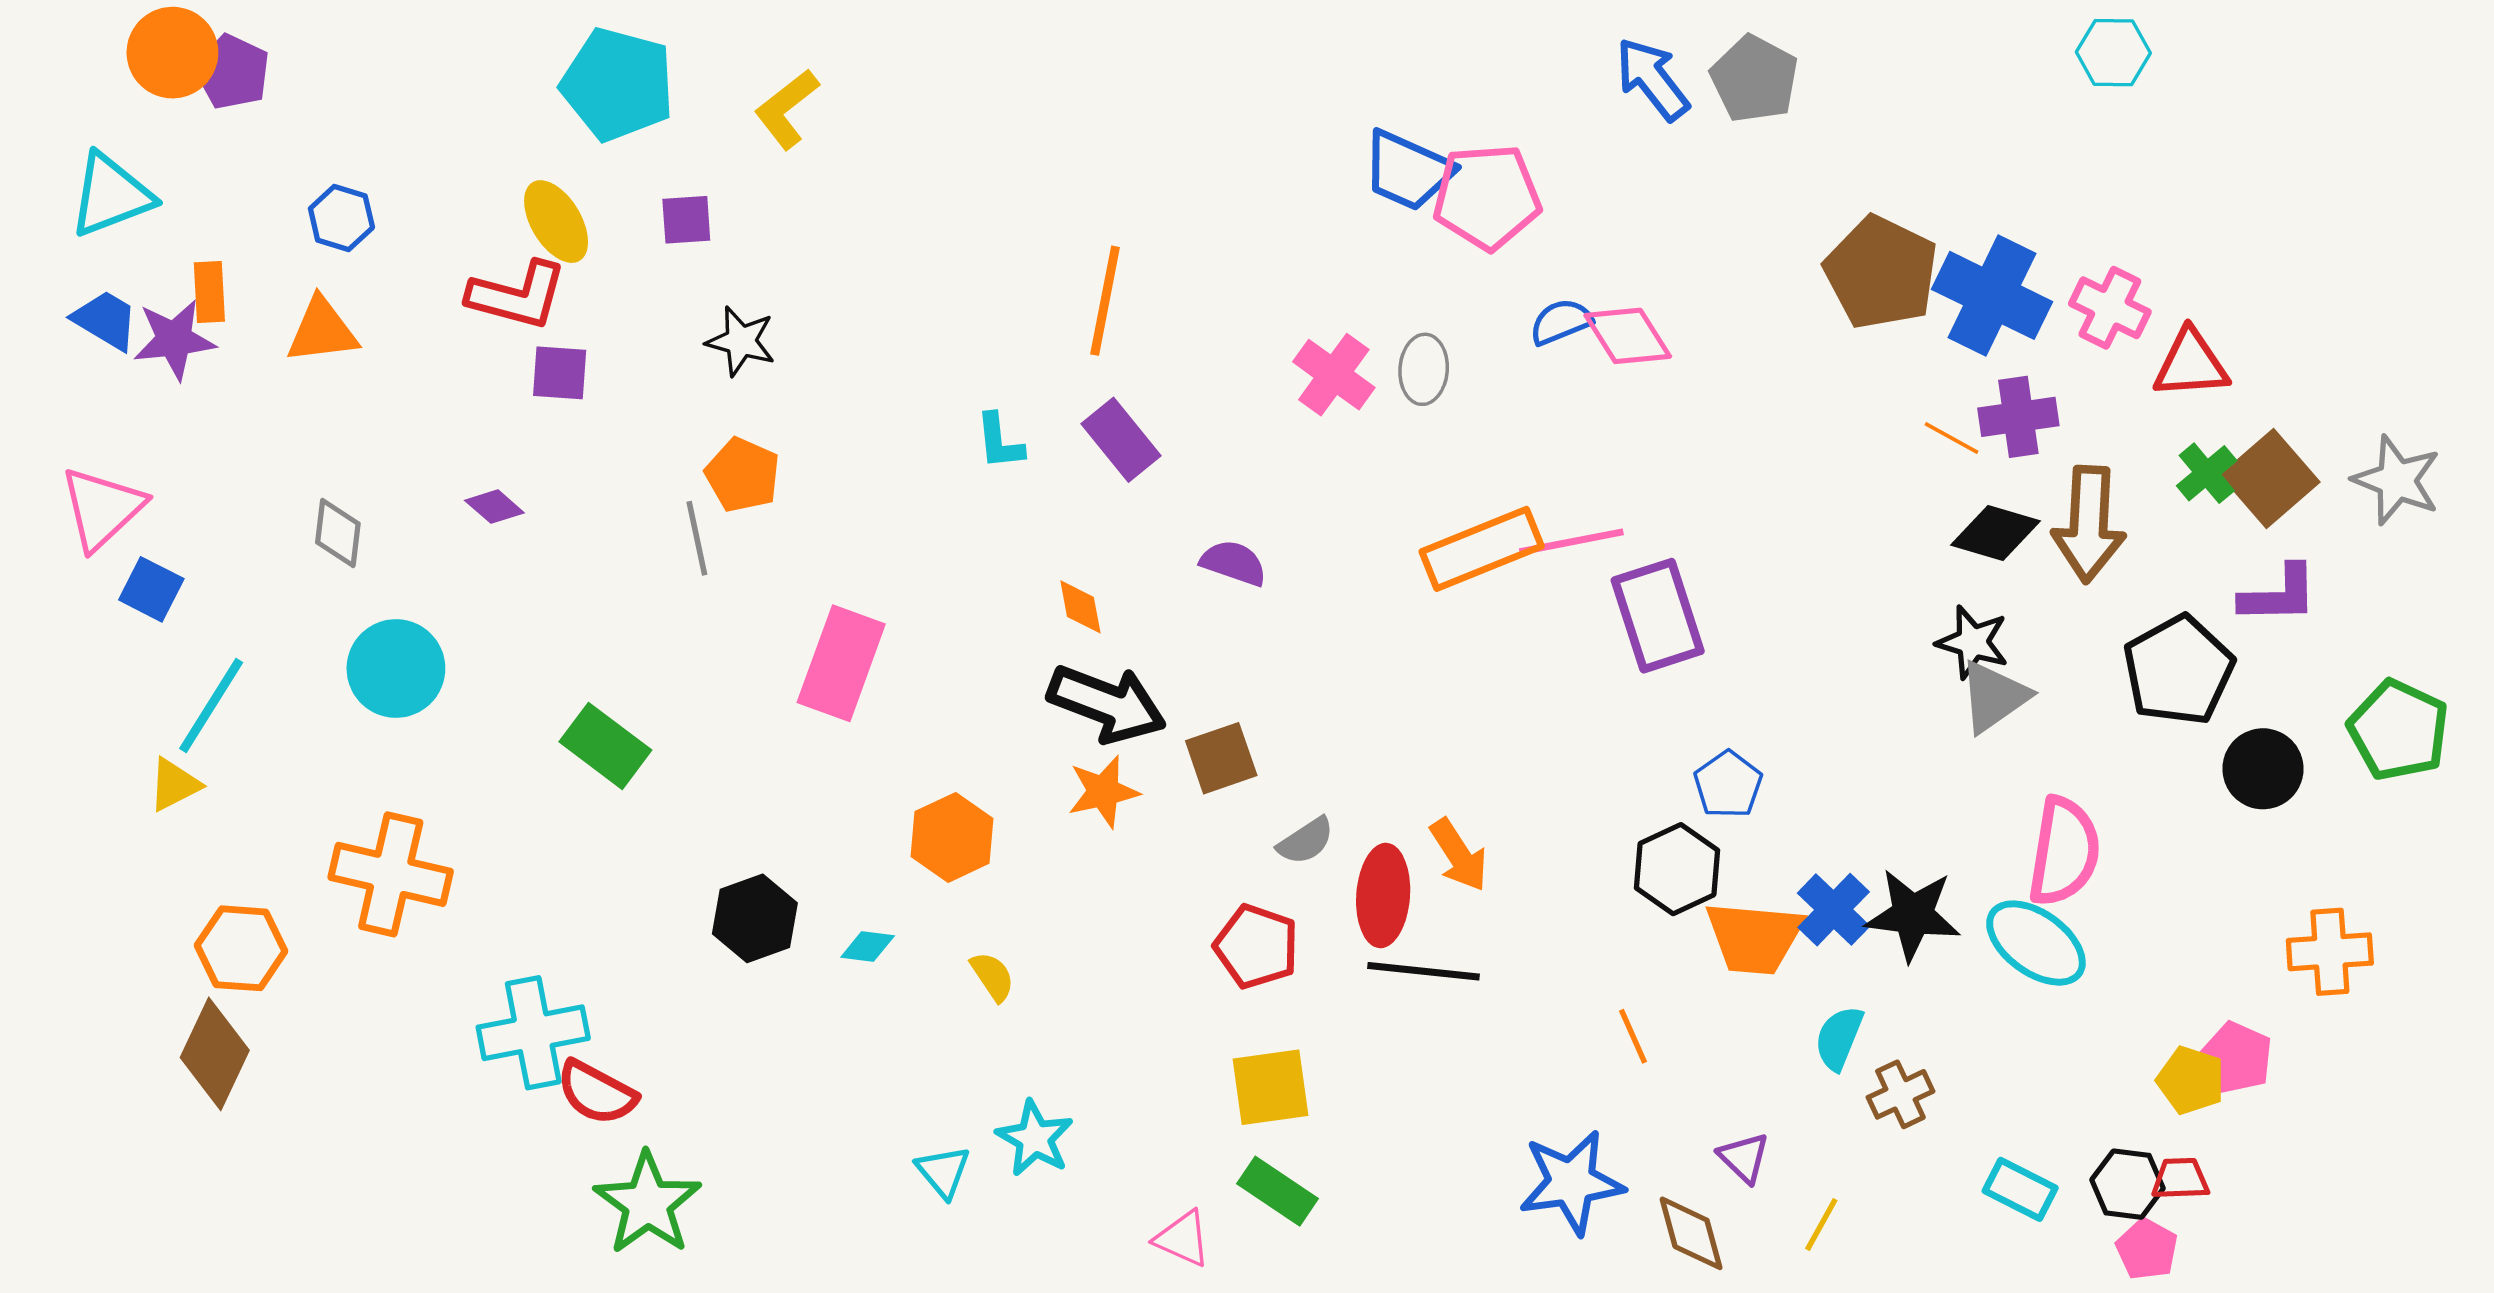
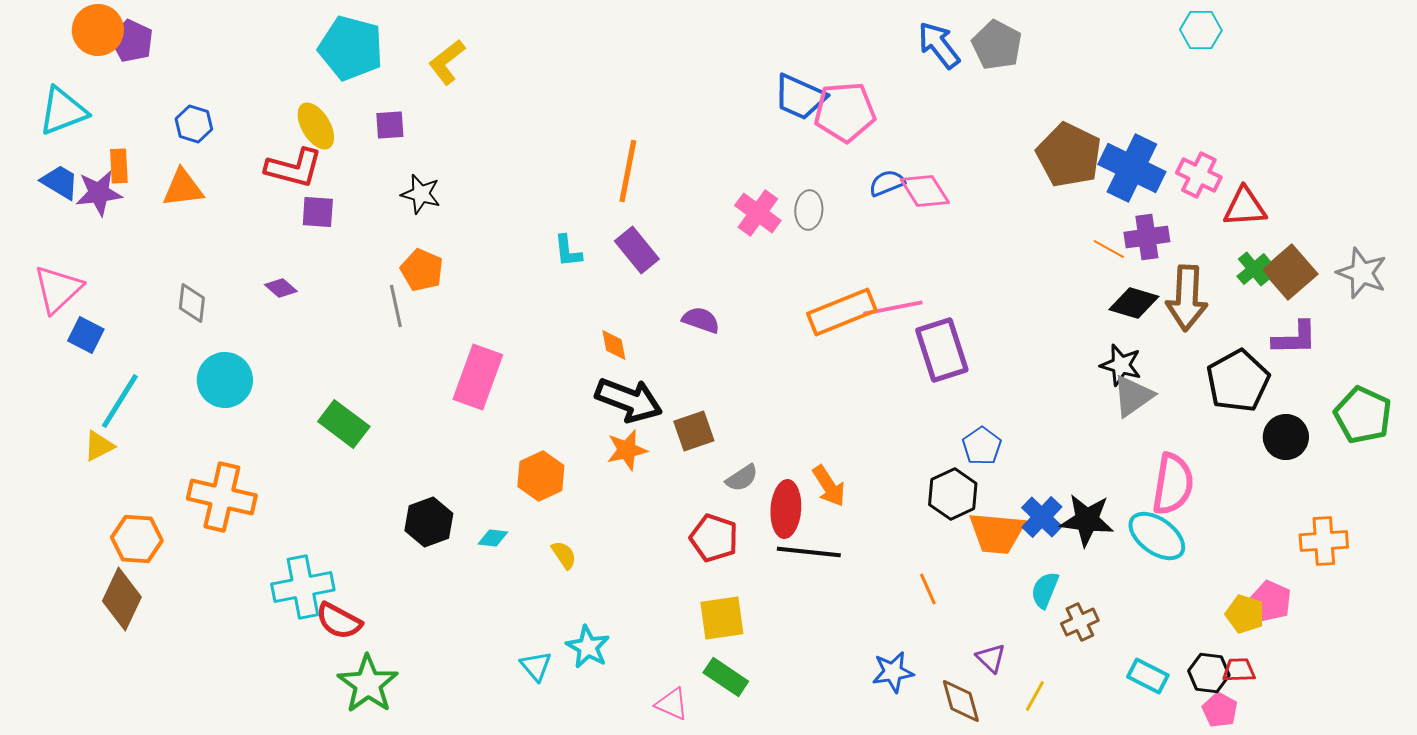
blue star: (1571, 1182) -> (893, 672), size x0.7

